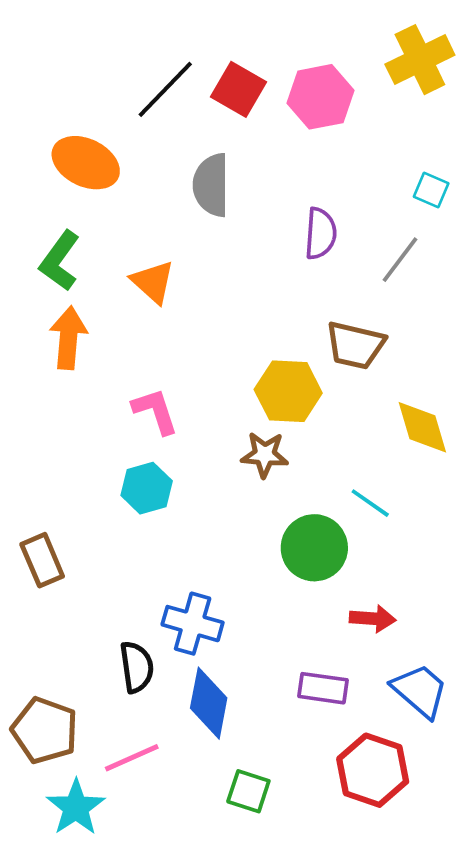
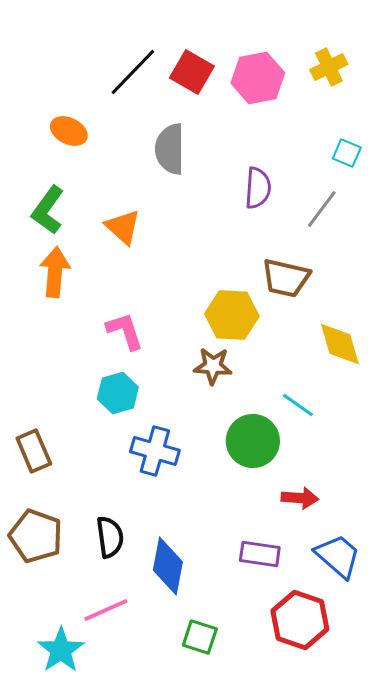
yellow cross: (420, 60) -> (329, 67), moved, size x0.7
orange ellipse: (86, 163) -> (69, 131), size x0.7
blue cross: (193, 624) -> (155, 451), moved
brown pentagon: (45, 730) -> (36, 536), moved

